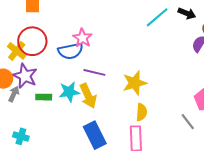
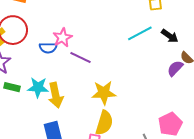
blue semicircle: (70, 51) -> (48, 48), size x0.7
purple line: (94, 72) -> (81, 57), moved
yellow semicircle: (142, 112) -> (104, 123), size x1.4

